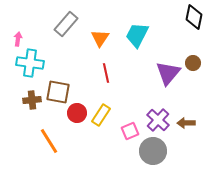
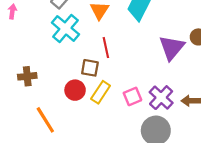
cyan cross: (30, 63) -> (65, 28), moved, turned 32
brown square: (58, 92) -> (90, 68), moved, size x0.7
pink square: (130, 131) -> (132, 96), moved

